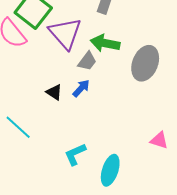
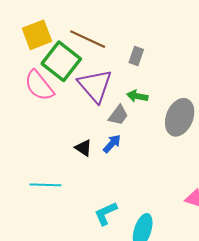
green arrow: (105, 43) -> (137, 96), size x0.7
cyan line: (18, 127) -> (45, 185), turned -40

